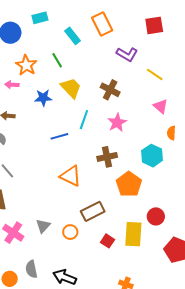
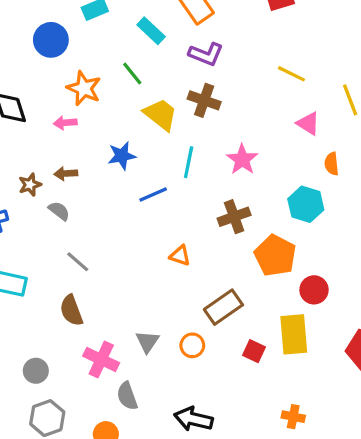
purple L-shape: (127, 54) -> (206, 54), moved
brown cross: (110, 90) -> (204, 100), moved
blue star: (43, 98) -> (122, 156), moved
orange triangle: (71, 176) -> (180, 256), size x0.6
red circle: (156, 216) -> (314, 290), moved
gray semicircle: (31, 269) -> (127, 396), moved

